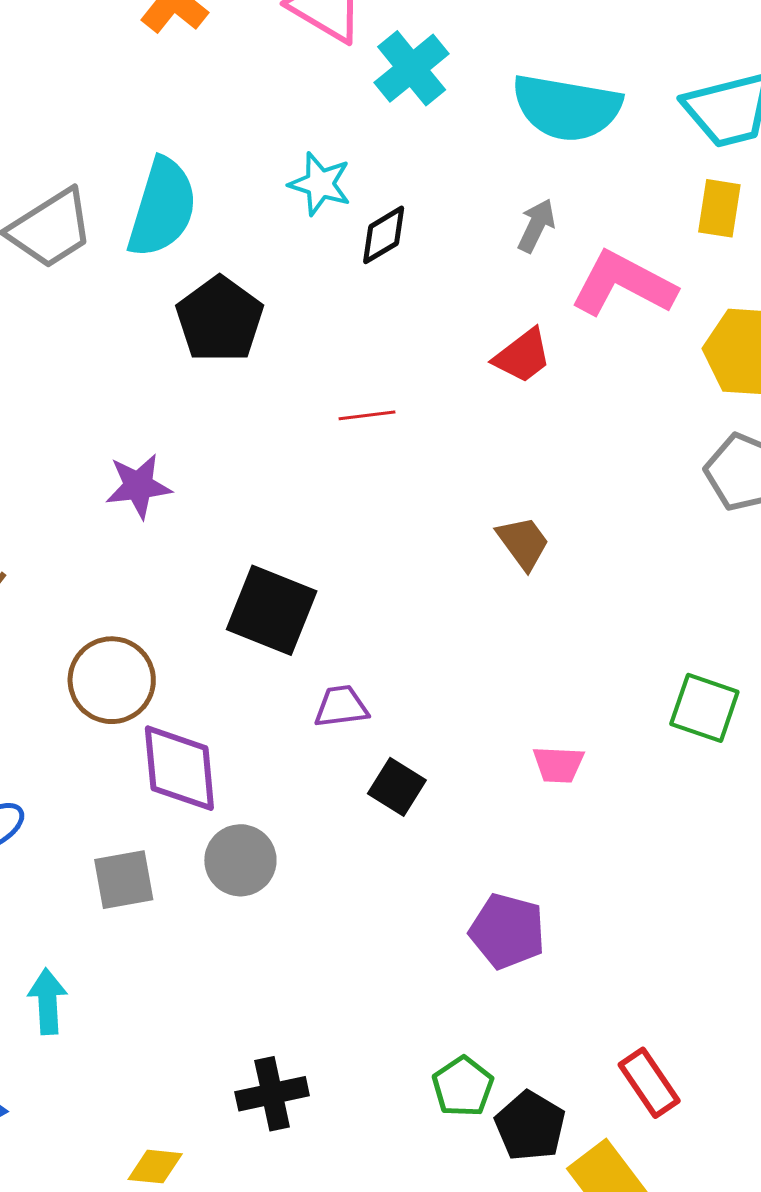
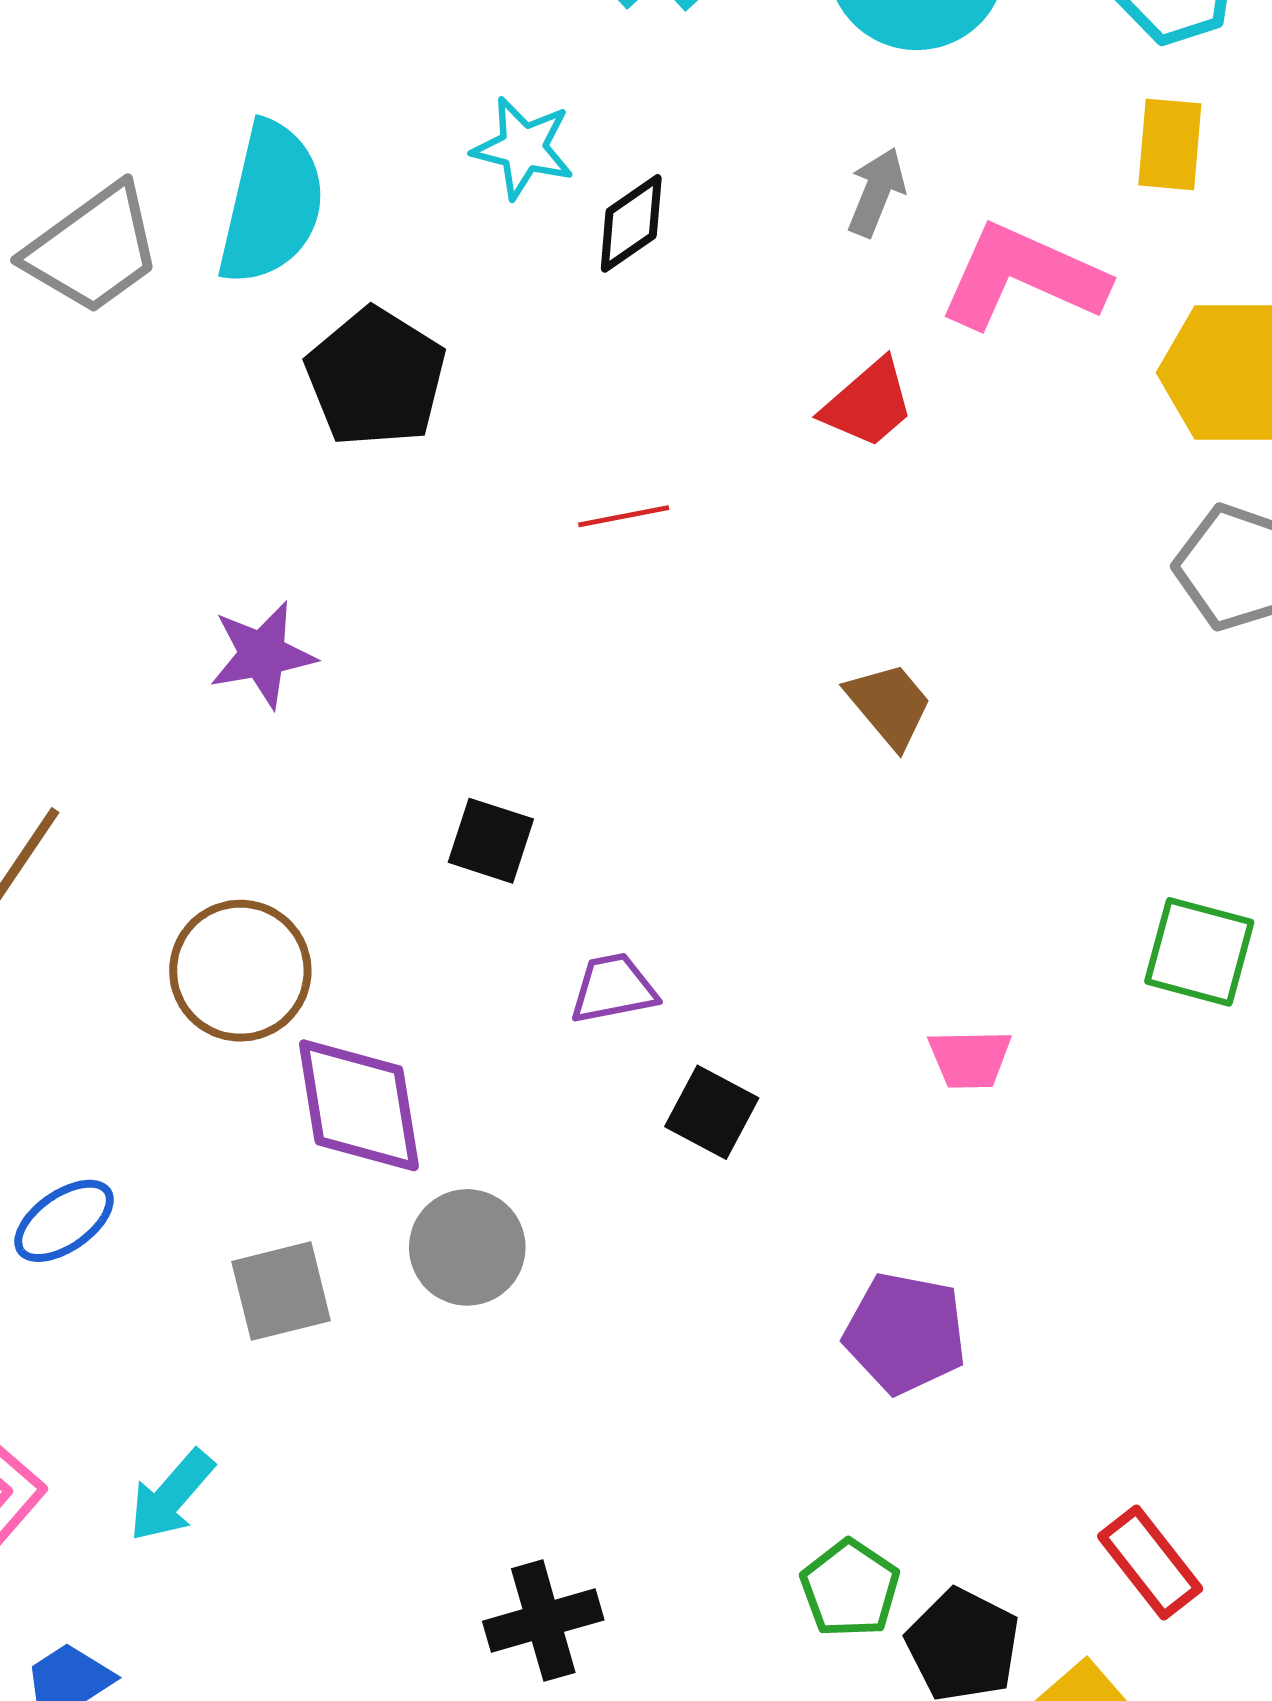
black square: (272, 610) -> (491, 841), size x0.6
cyan arrow: (48, 1001) -> (171, 1496), turned -132

